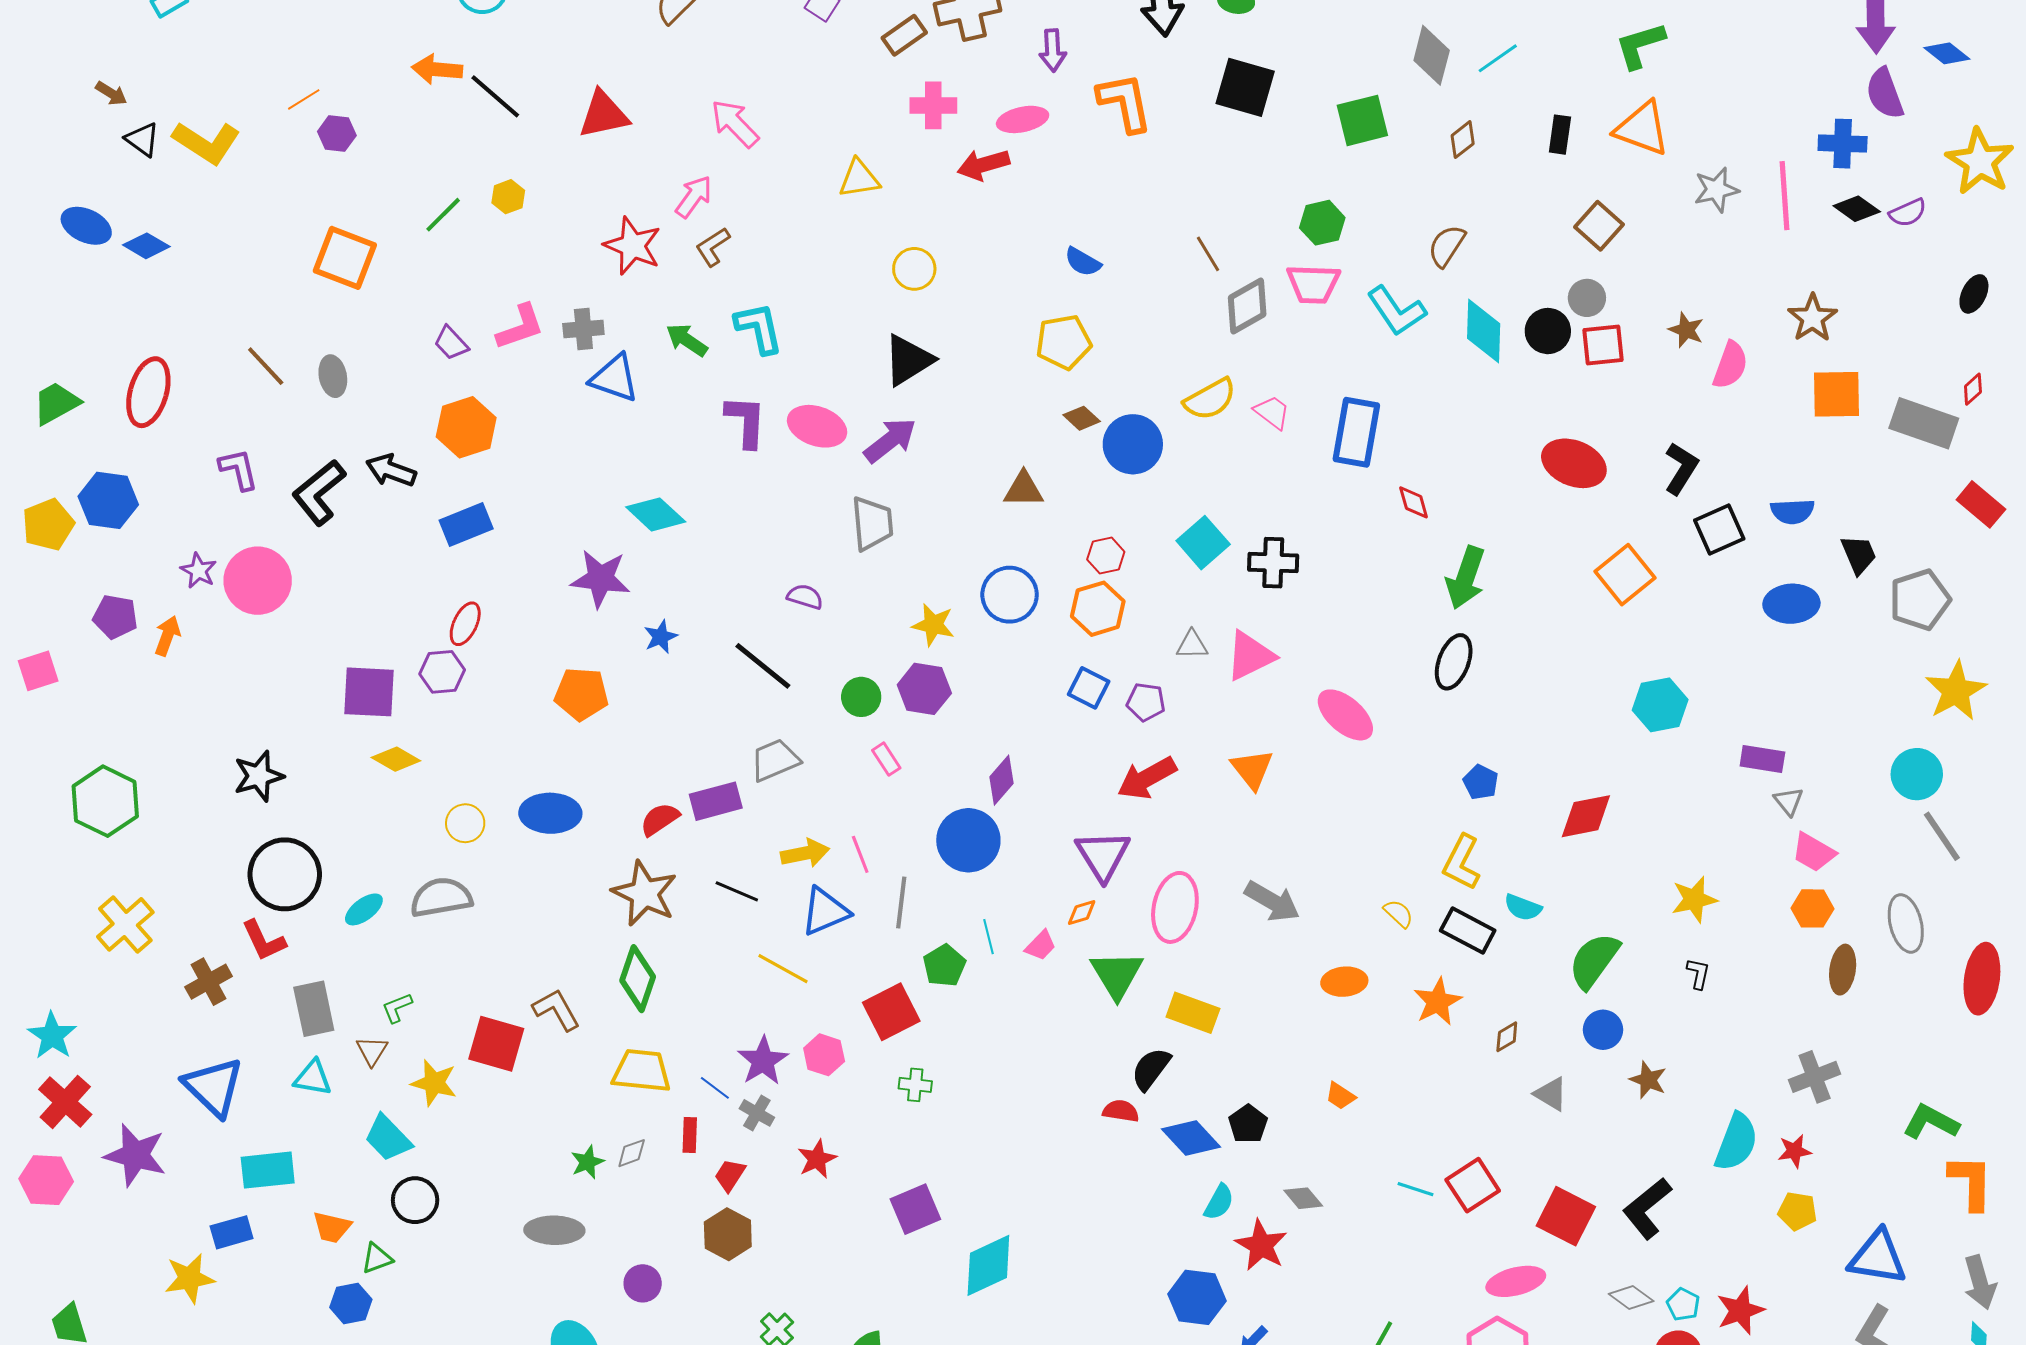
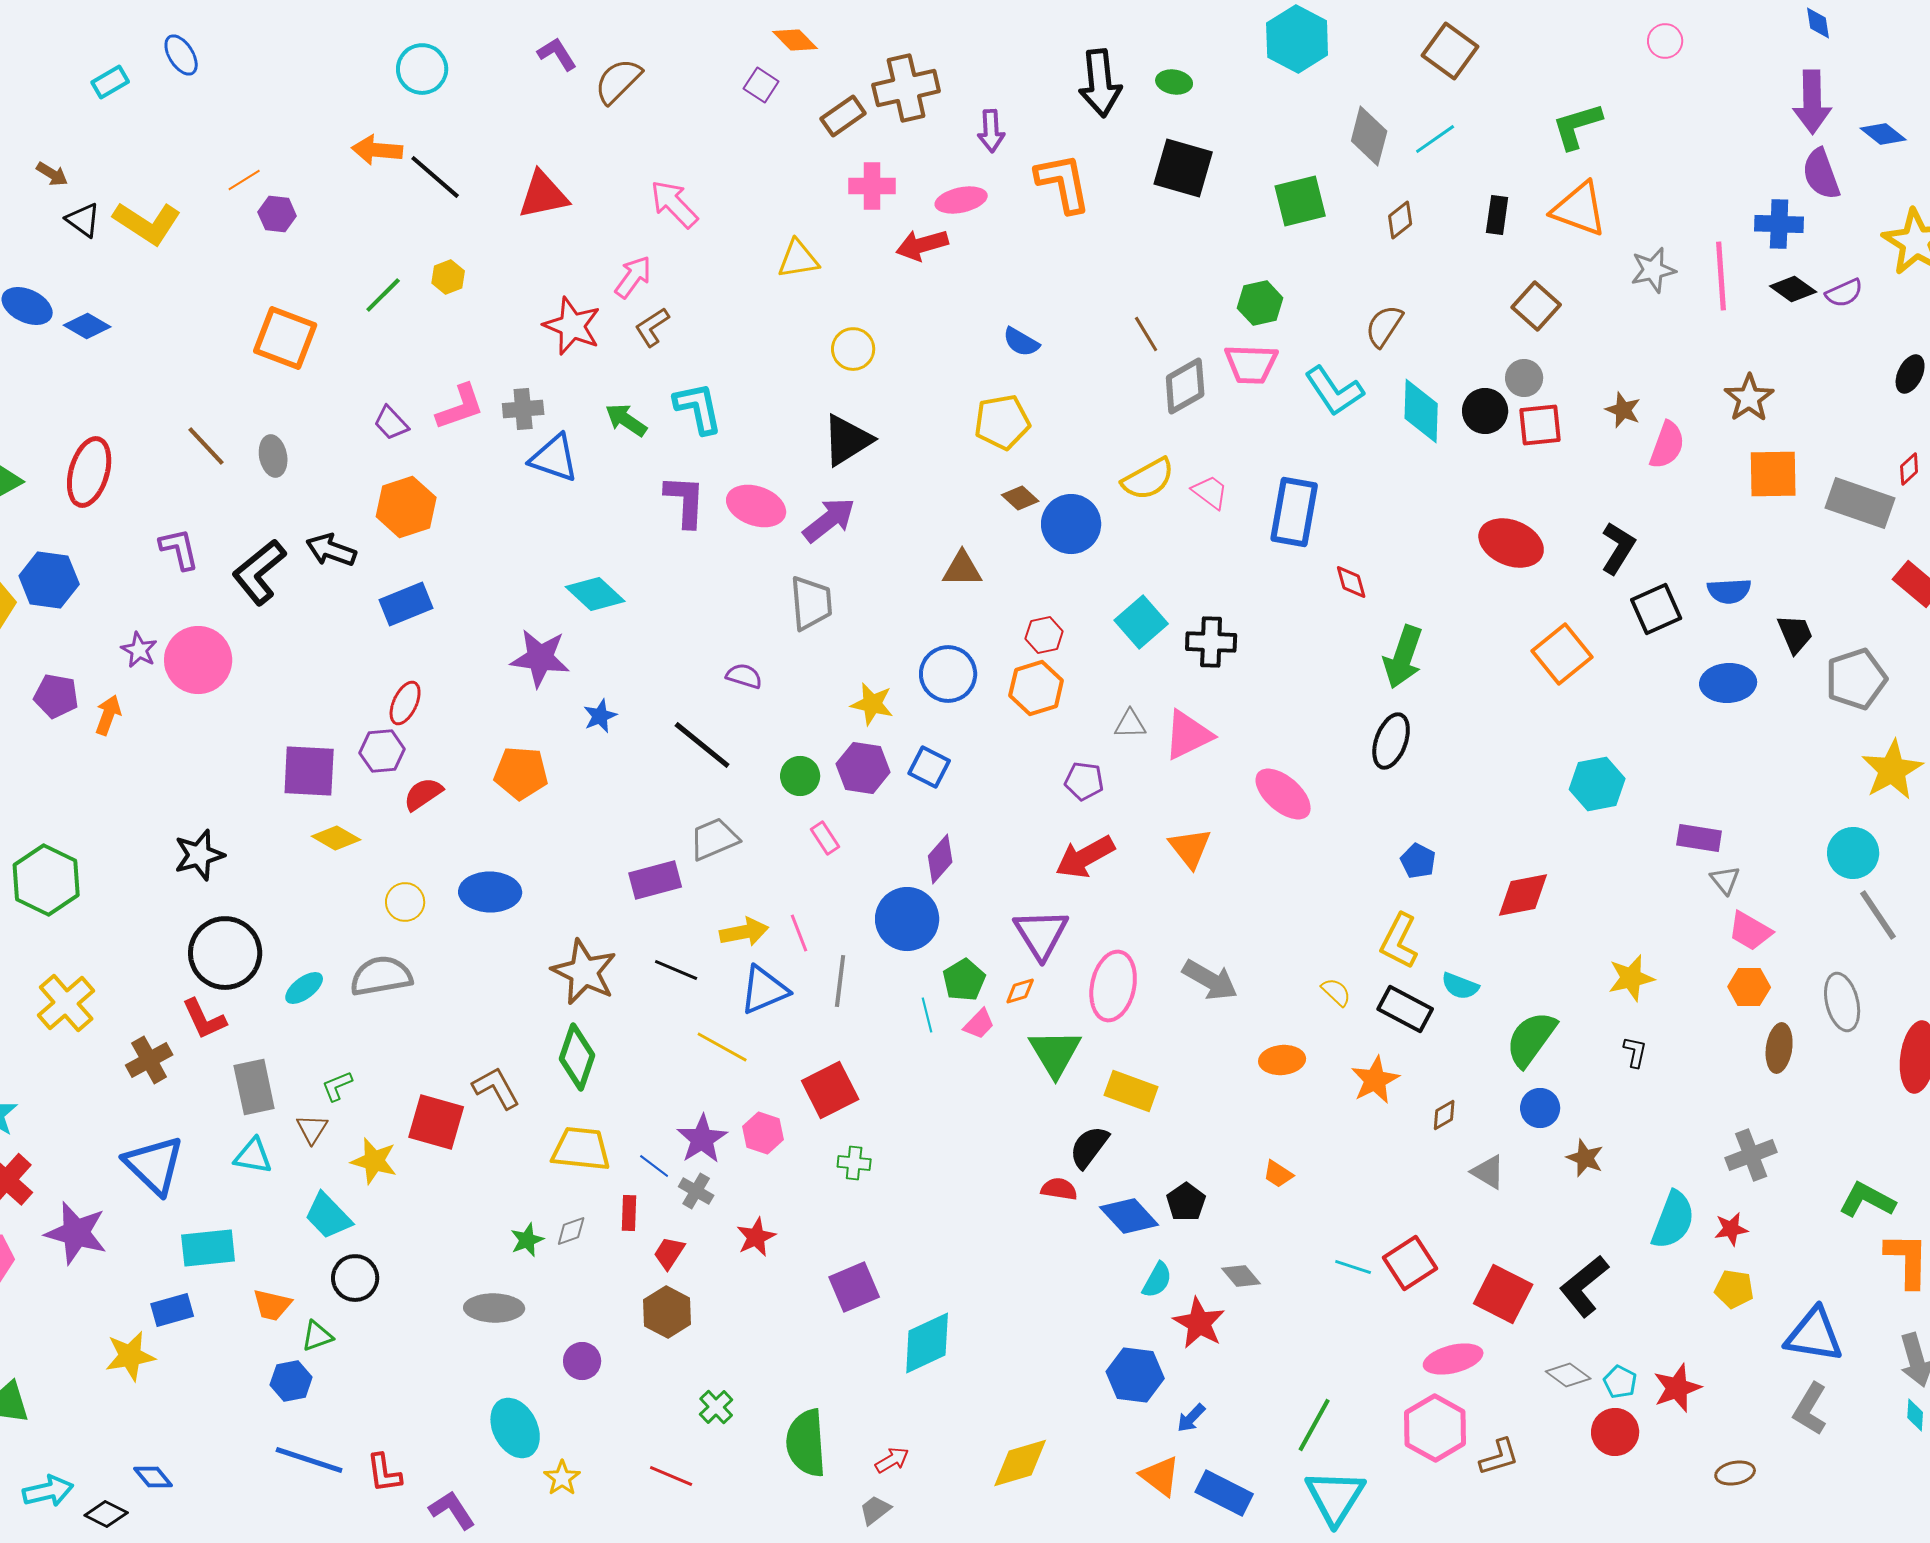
blue square: (1089, 688) -> (929, 767), moved
red semicircle: (660, 819) -> (423, 794), moved
green pentagon: (944, 966) -> (964, 980), moved

